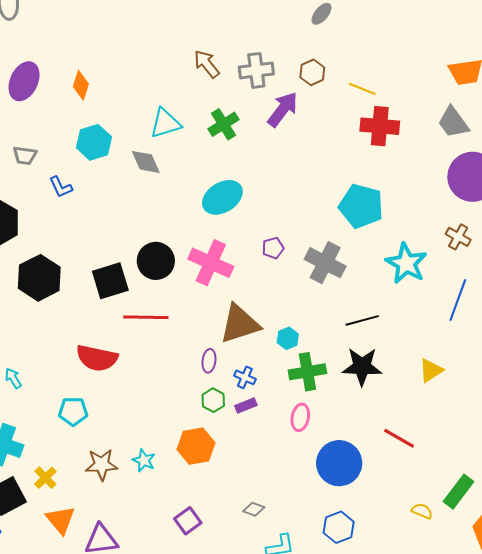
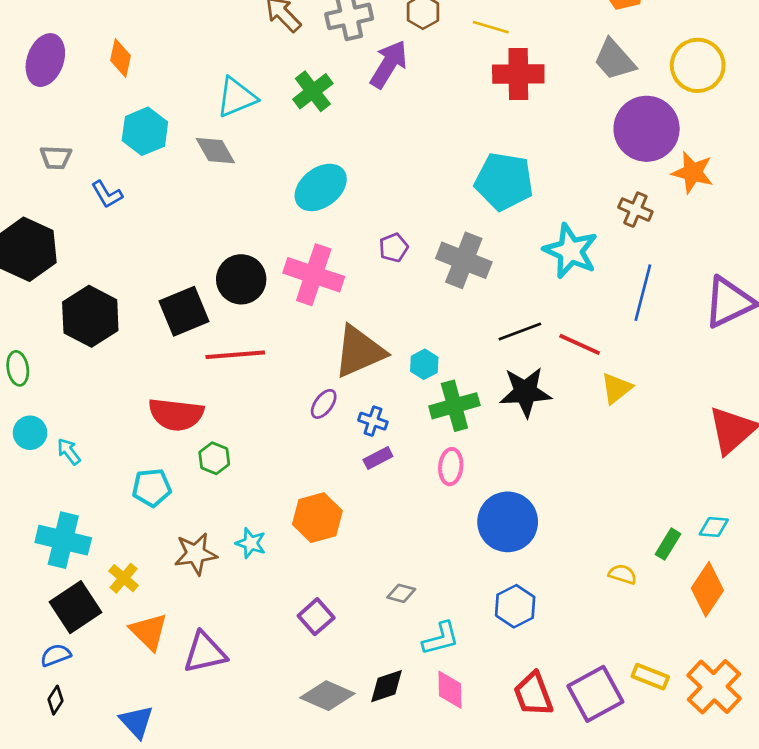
purple ellipse: (209, 361) -> (324, 404), turned 35
green hexagon: (213, 400) -> (214, 458), moved
red line: (399, 438) -> (580, 344), moved
green rectangle: (458, 492) -> (668, 544), size x0.7

